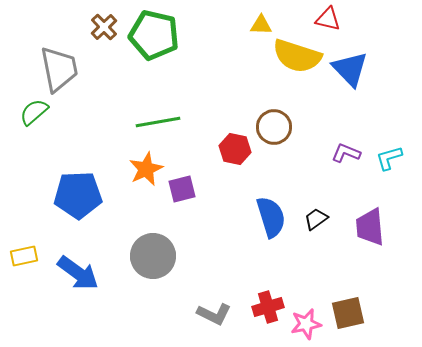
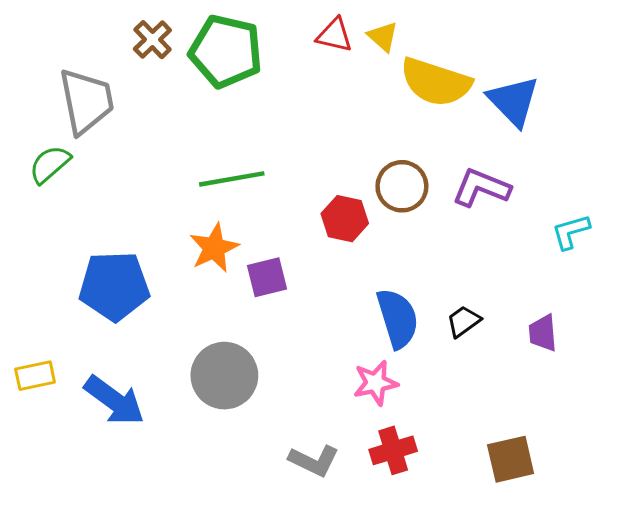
red triangle: (328, 19) -> (334, 35), moved
yellow triangle: (261, 25) -> (383, 37), turned 40
purple L-shape: (346, 153) -> (481, 188), moved, size x1.4
purple trapezoid: (370, 227) -> (543, 333), size x0.7
pink star: (306, 324) -> (376, 383), moved

